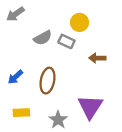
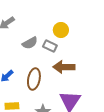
brown arrow: (97, 58) -> (64, 67), moved, size x1.5

